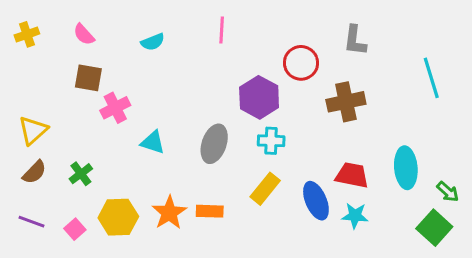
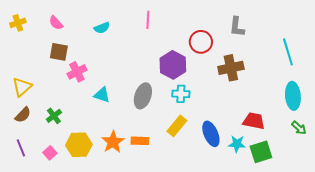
cyan ellipse: (406, 168) -> (293, 96), moved
red trapezoid: (352, 175) -> (254, 121), moved
purple line: (31, 222) -> (21, 148), turned 48
green square: (434, 228) -> (261, 152), moved, turned 30

